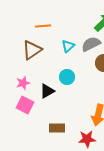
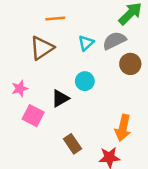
pink star: (23, 83) -> (20, 89), moved
brown rectangle: (57, 128) -> (73, 144), turned 56

